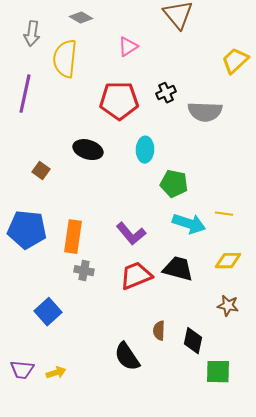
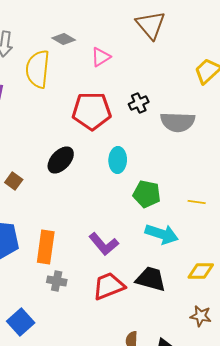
gray diamond: (81, 18) -> (64, 39), moved
black ellipse: (88, 150) -> (61, 160), turned -64
yellow line: (224, 214) -> (197, 202), moved

